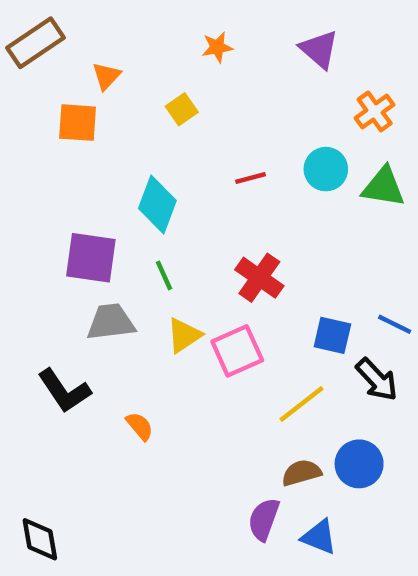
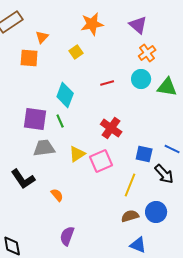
orange star: (217, 47) -> (92, 24), size x1.6
orange cross: (375, 111) -> (147, 53), moved
green line: (164, 275) -> (60, 121), moved
yellow line: (301, 404) -> (130, 185), turned -30
purple semicircle: (264, 519) -> (67, 236), moved

